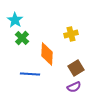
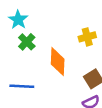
blue line: (30, 74) -> (22, 86), moved

